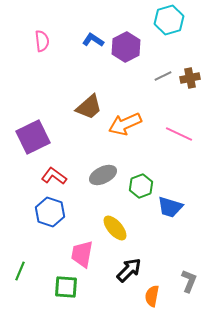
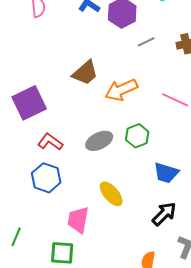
gray line: (163, 76) -> (146, 42), moved
green hexagon: (141, 186) -> (137, 136), moved
black arrow: (129, 270) -> (164, 214), moved

